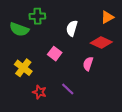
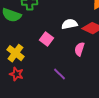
white semicircle: (72, 28) -> (69, 24), moved, turned 63
red star: (39, 92) -> (16, 74), moved

